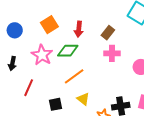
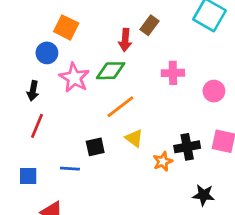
orange square: (49, 25) -> (66, 27), moved, turned -30
blue circle: (15, 30) -> (47, 53), moved
brown rectangle: (108, 33) -> (149, 25), moved
red line: (29, 88) -> (37, 126), moved

